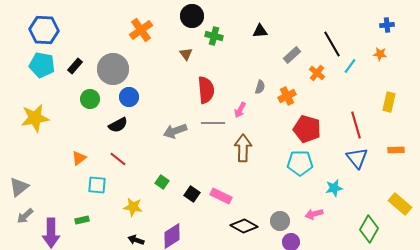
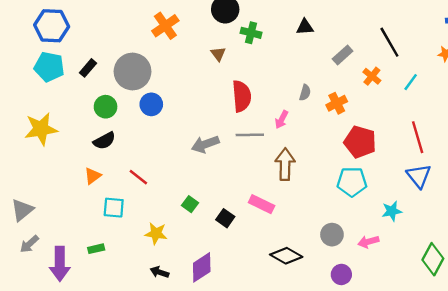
cyan line: (350, 66) -> (411, 82), moved
black semicircle: (118, 125) -> (104, 141), moved
pink rectangle: (221, 196) -> (262, 204), moved
gray circle: (280, 221) -> (332, 235), moved

